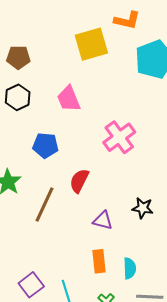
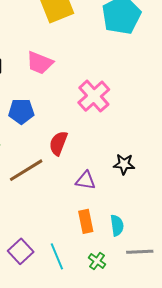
pink trapezoid: (69, 99) -> (40, 63), turned -40
brown line: (45, 205) -> (26, 170), turned 39

